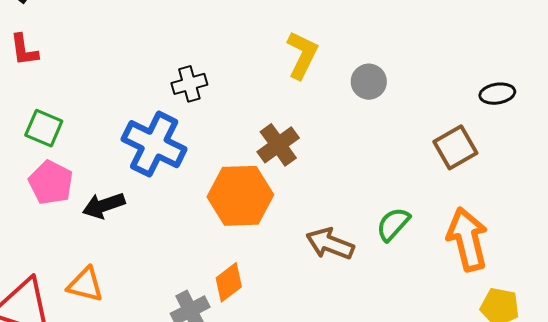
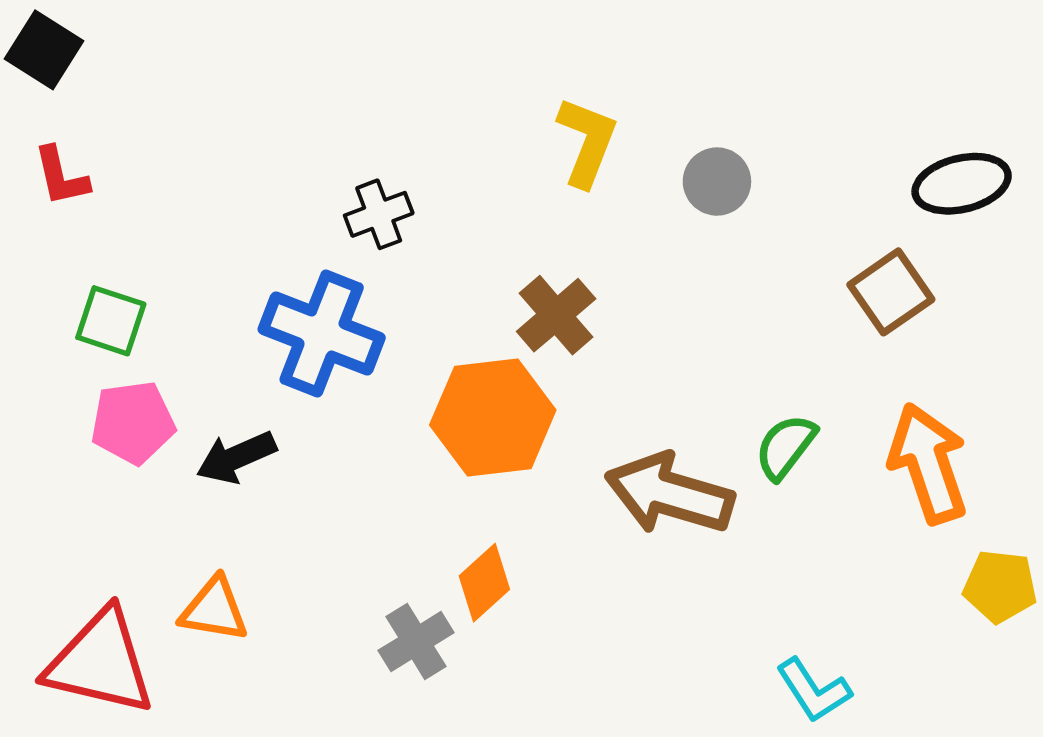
black ellipse: (497, 94) -> (962, 184), size x1.4
pink pentagon: (51, 183) -> (133, 422), turned -30
brown arrow: (330, 244) -> (669, 494), size x1.4

